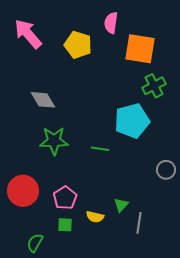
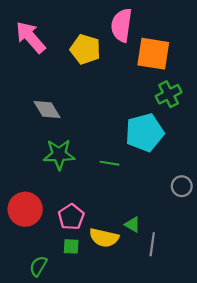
pink semicircle: (111, 23) -> (121, 25), size x1.4
green triangle: (121, 205) -> (132, 225), turned -42
yellow semicircle: (95, 217) -> (104, 238), size x1.5

